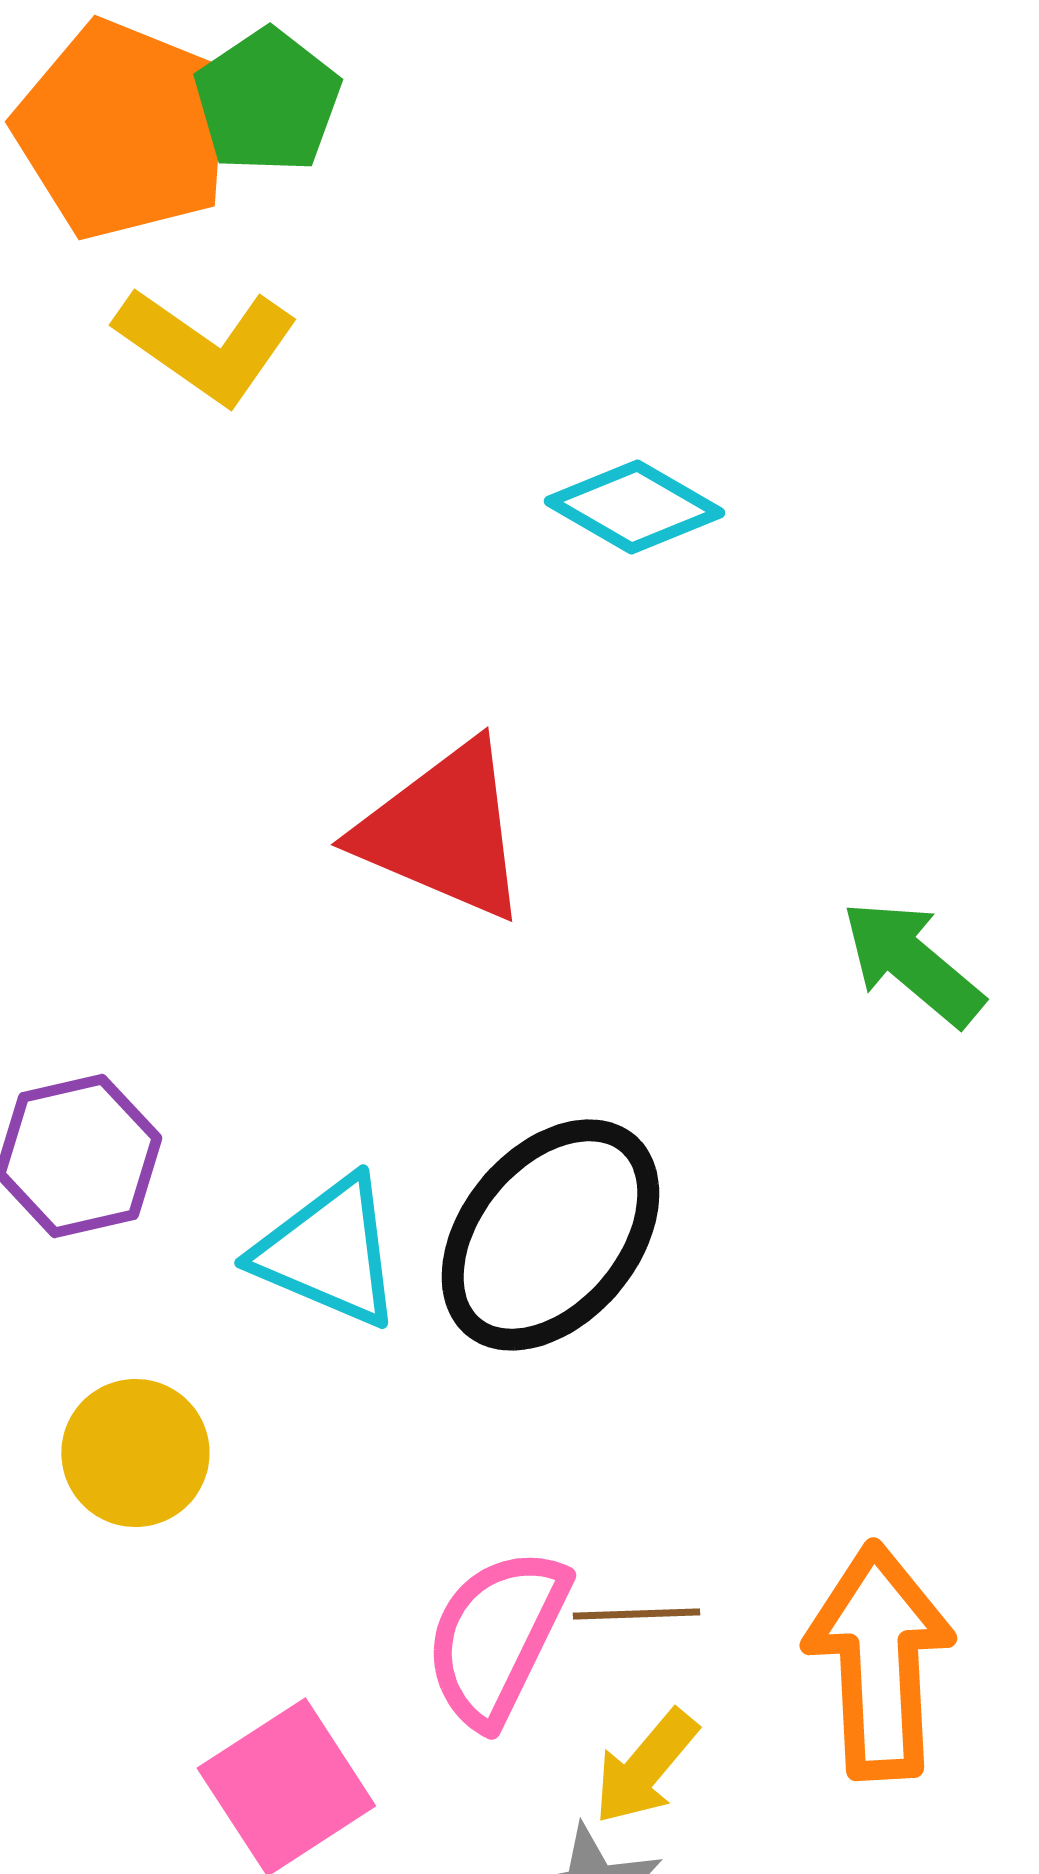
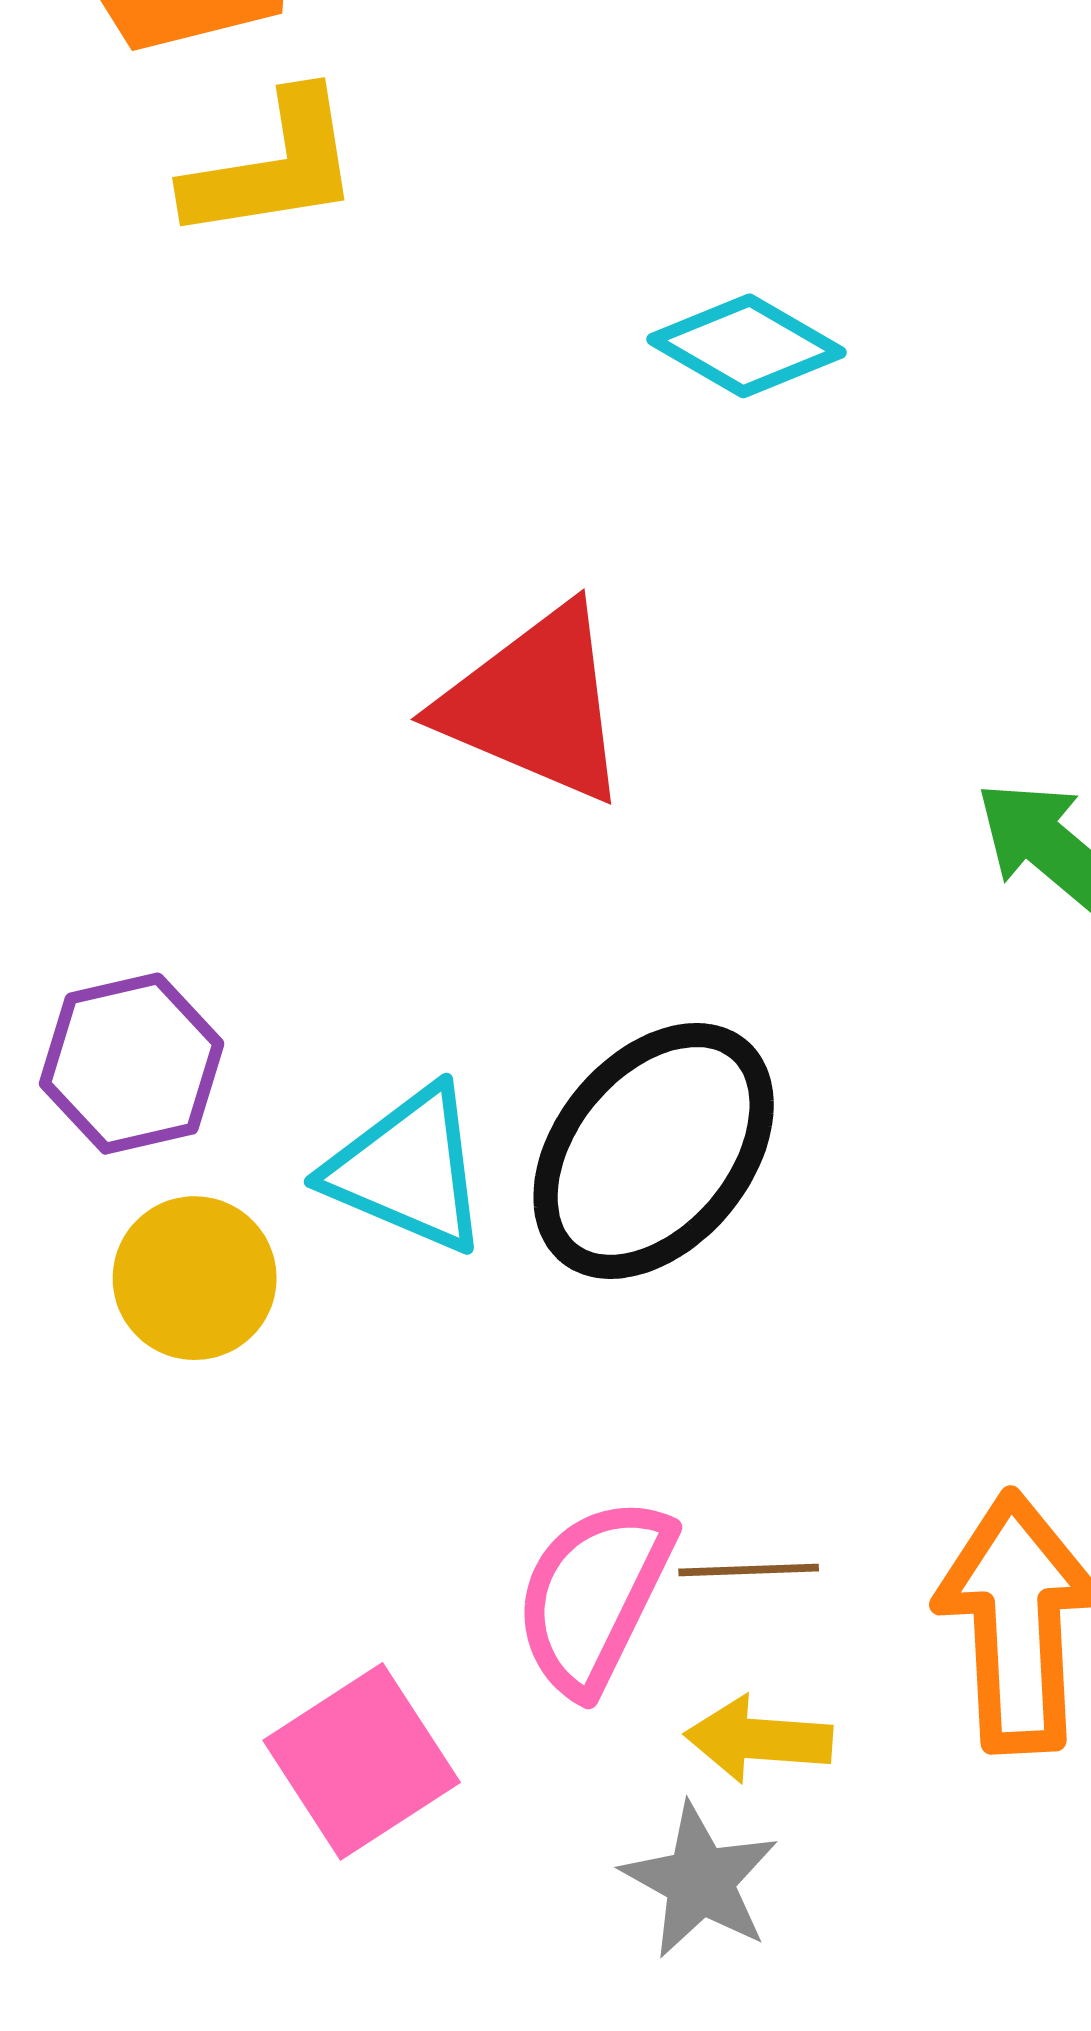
yellow L-shape: (206, 345) -> (273, 167), turned -44
yellow circle: (135, 1453) -> (195, 1278), moved
yellow arrow: (645, 1767) -> (759, 1739), turned 54

